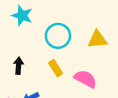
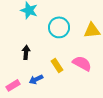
yellow rectangle: (56, 68) -> (57, 65), moved

